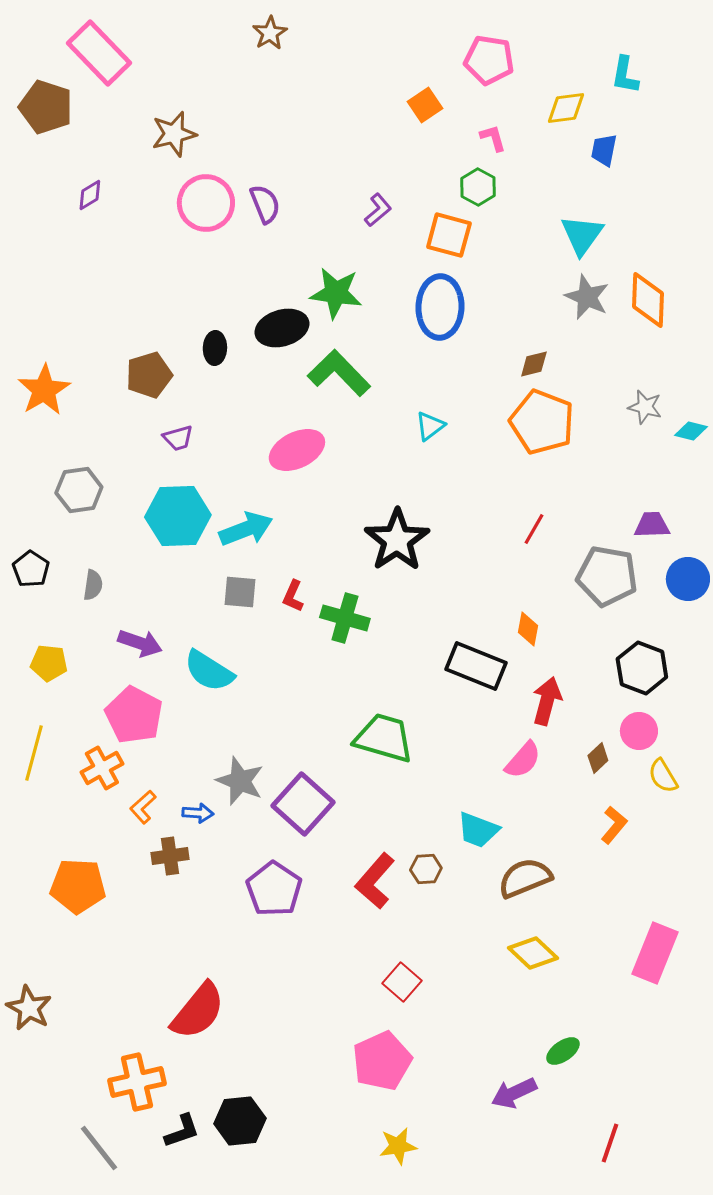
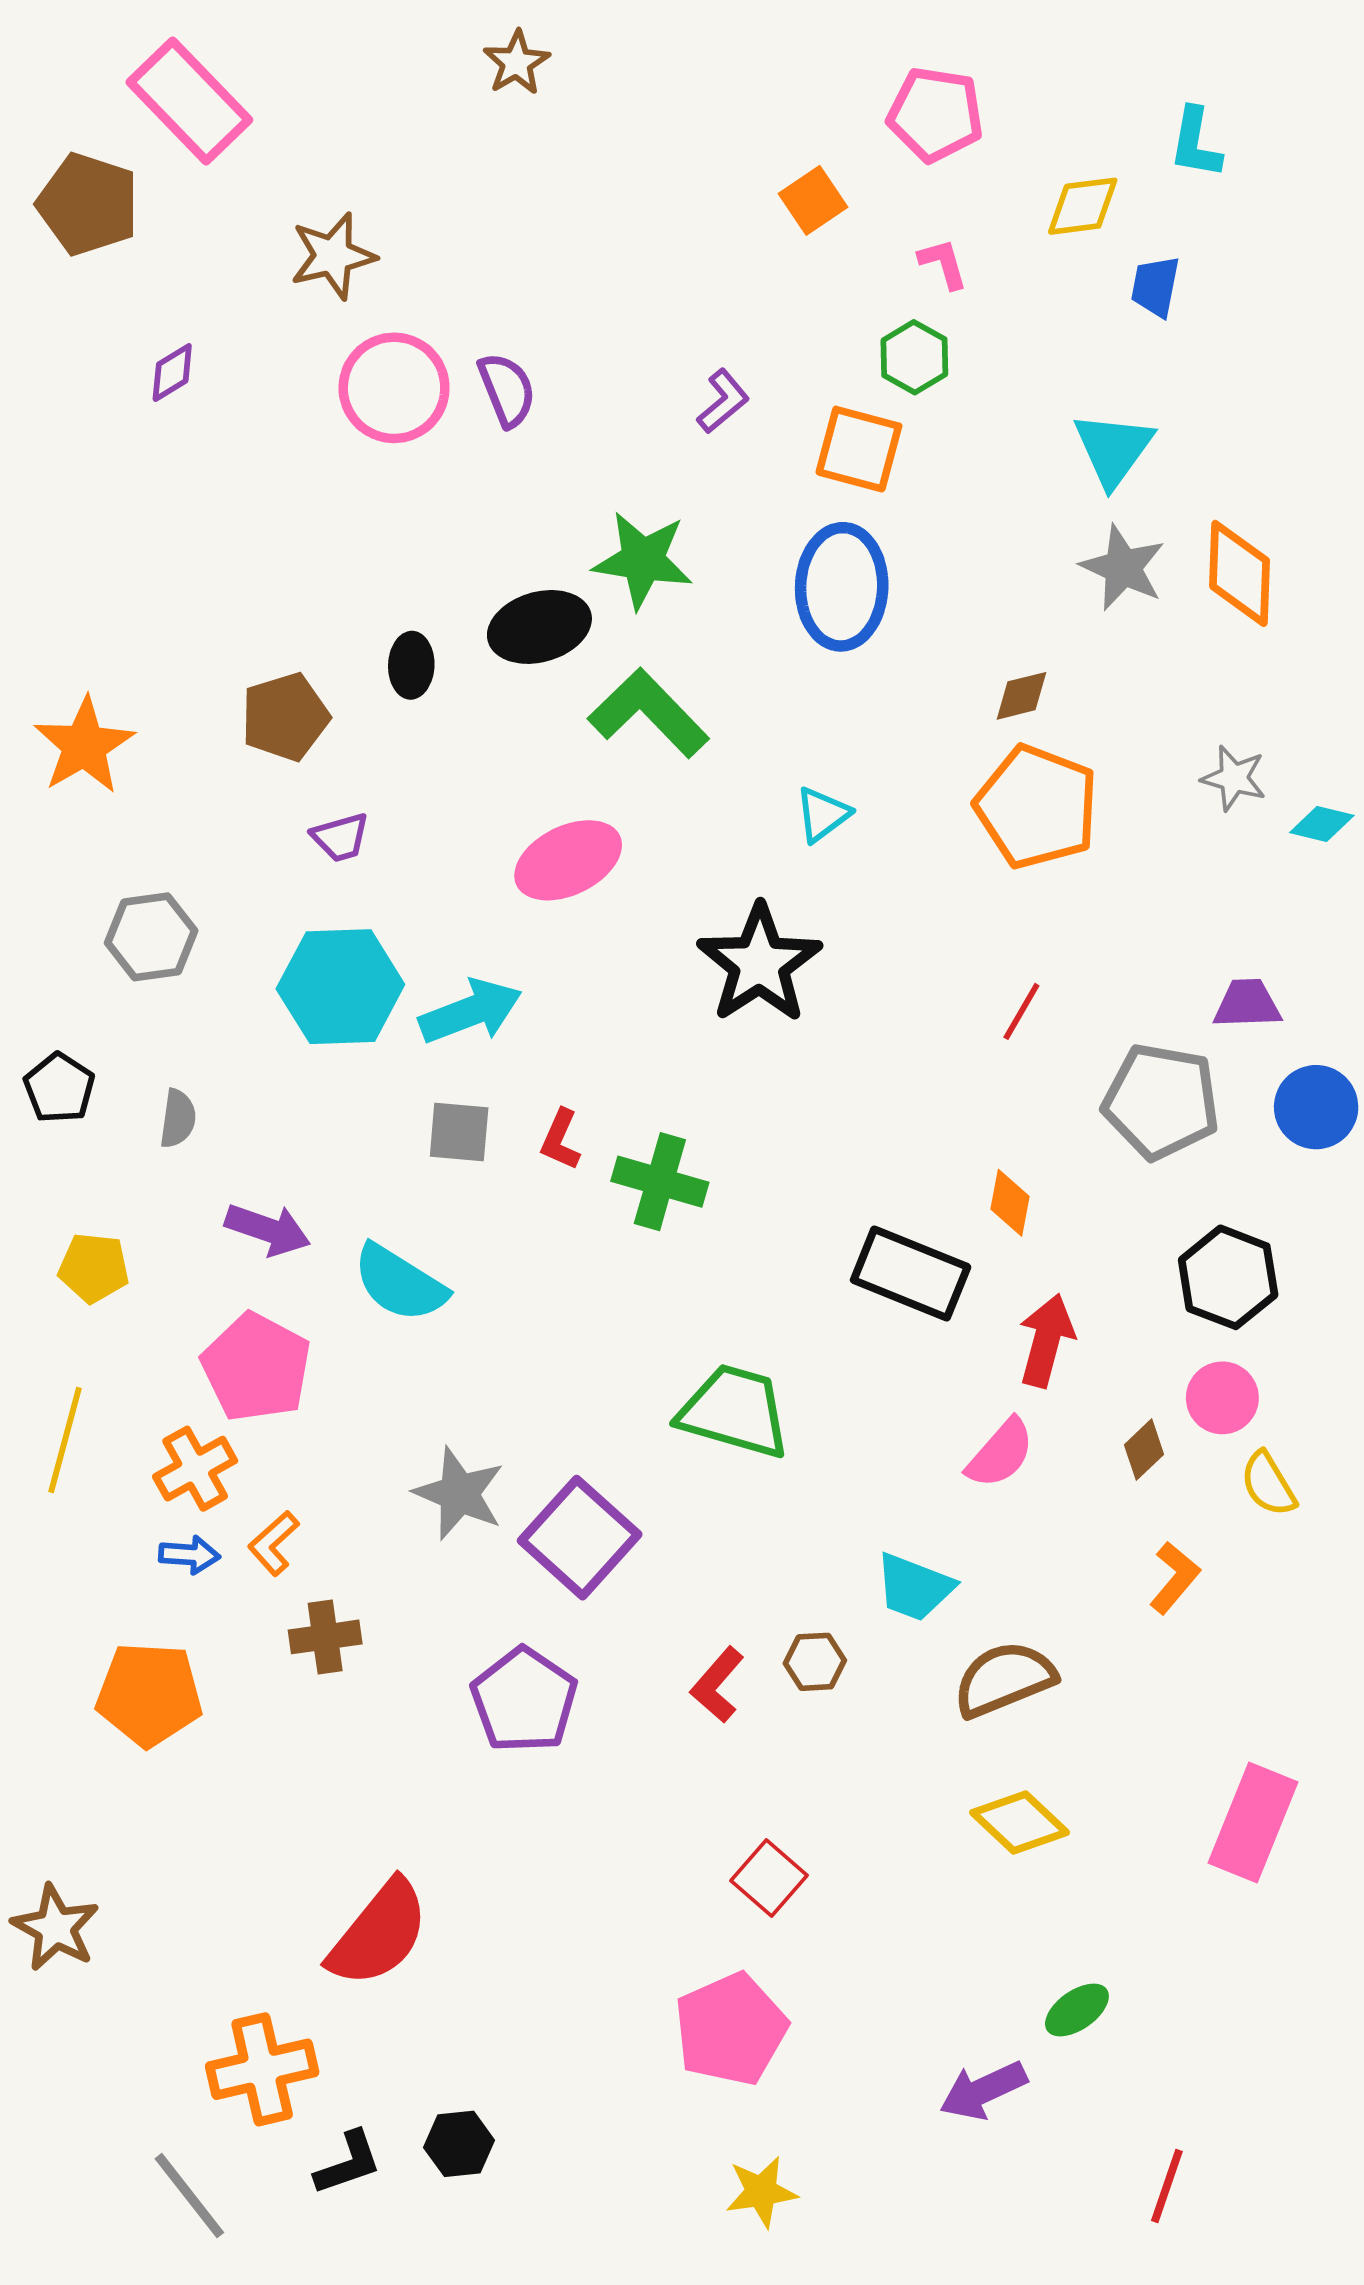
black star: (397, 540) -> (759, 964), moved
blue arrow: (198, 813) -> (189, 1555), moved
red L-shape: (375, 881) -> (717, 1685), size x0.7
black hexagon: (240, 1121) -> (459, 2144), size x0.7

